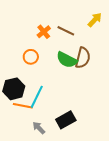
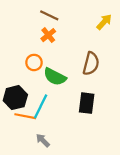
brown line: (66, 31) -> (49, 15), moved
green semicircle: (67, 60) -> (55, 77), moved
black rectangle: (66, 120) -> (87, 103), moved, turned -54

